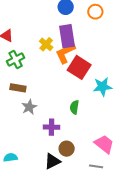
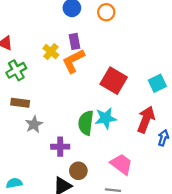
purple rectangle: (67, 36) -> (75, 41), size x0.6
red square: (79, 67) -> (114, 81), moved
cyan star: (102, 87) -> (106, 118), moved
green semicircle: (74, 107) -> (86, 123), size x1.5

